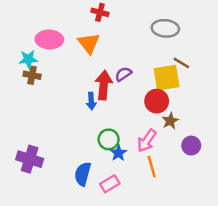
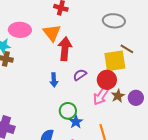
purple semicircle: (123, 74) -> (80, 75), moved
red arrow: (104, 85) -> (65, 49), moved
pink arrow: (147, 141) -> (101, 96), moved
purple circle: (191, 146) -> (136, 98), moved

